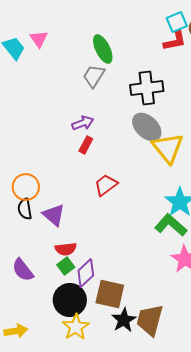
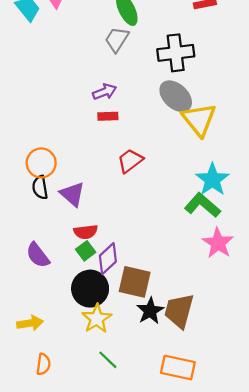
red rectangle: (86, 145) -> (108, 116), turned 60

